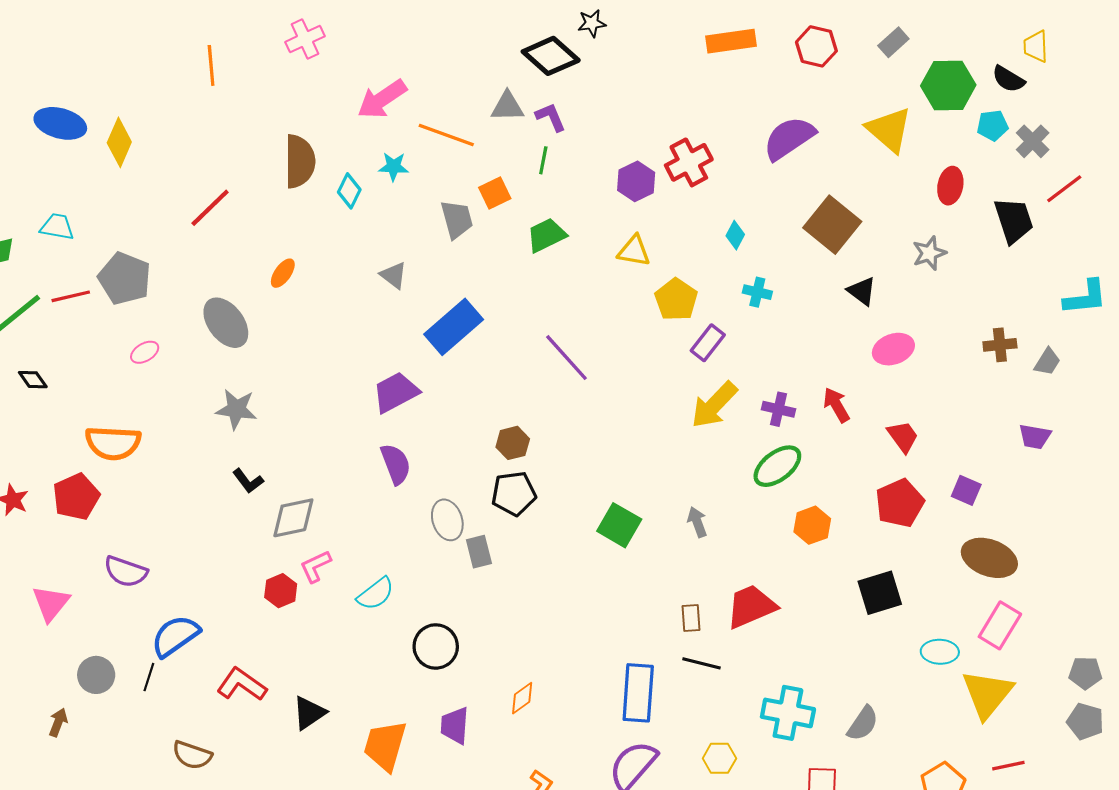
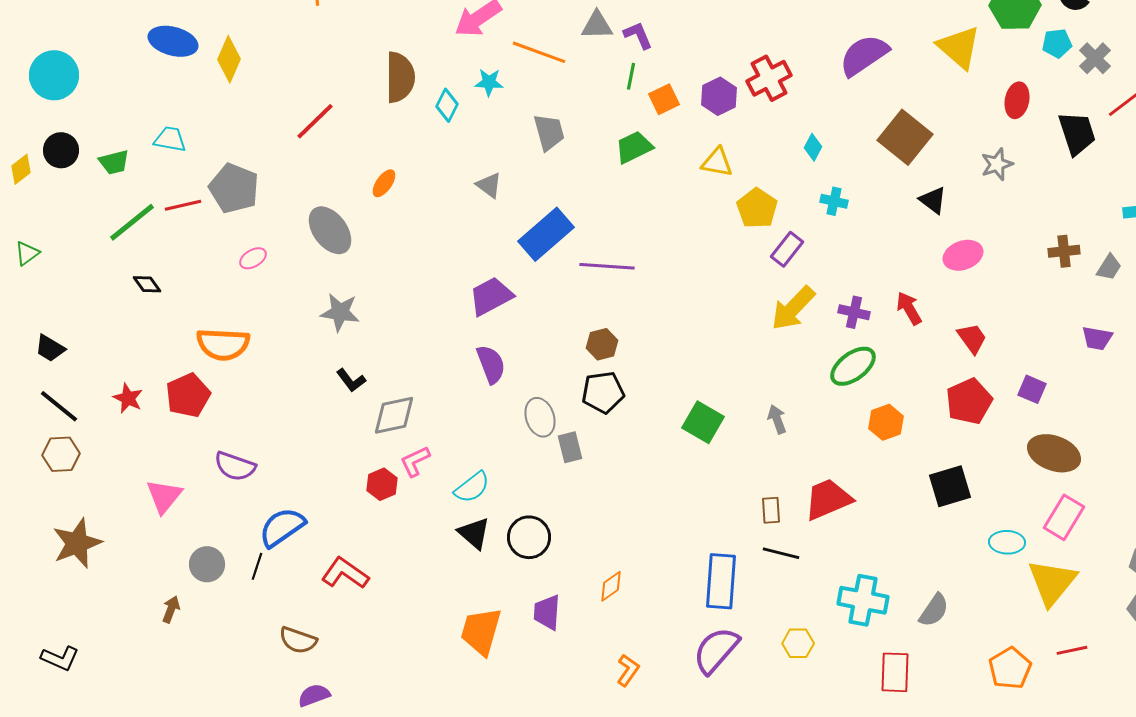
orange square: (495, 193) -> (664, 99), moved
purple line: (566, 358) -> (607, 266), moved, turned -44
black triangle: (309, 713) -> (474, 533), moved, turned -45

